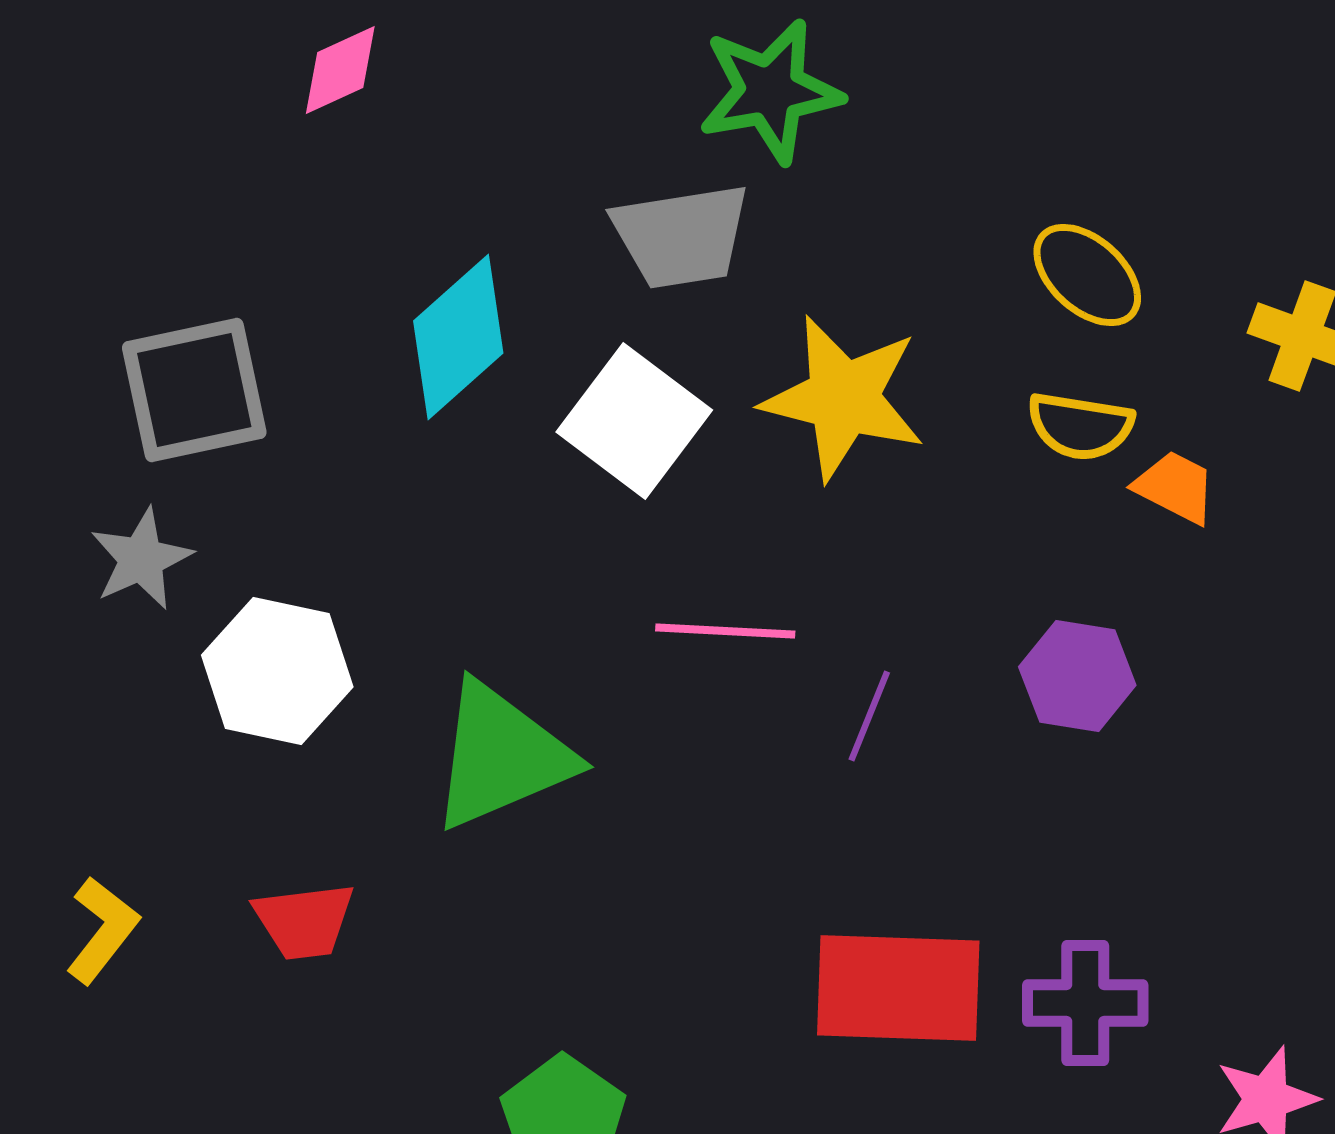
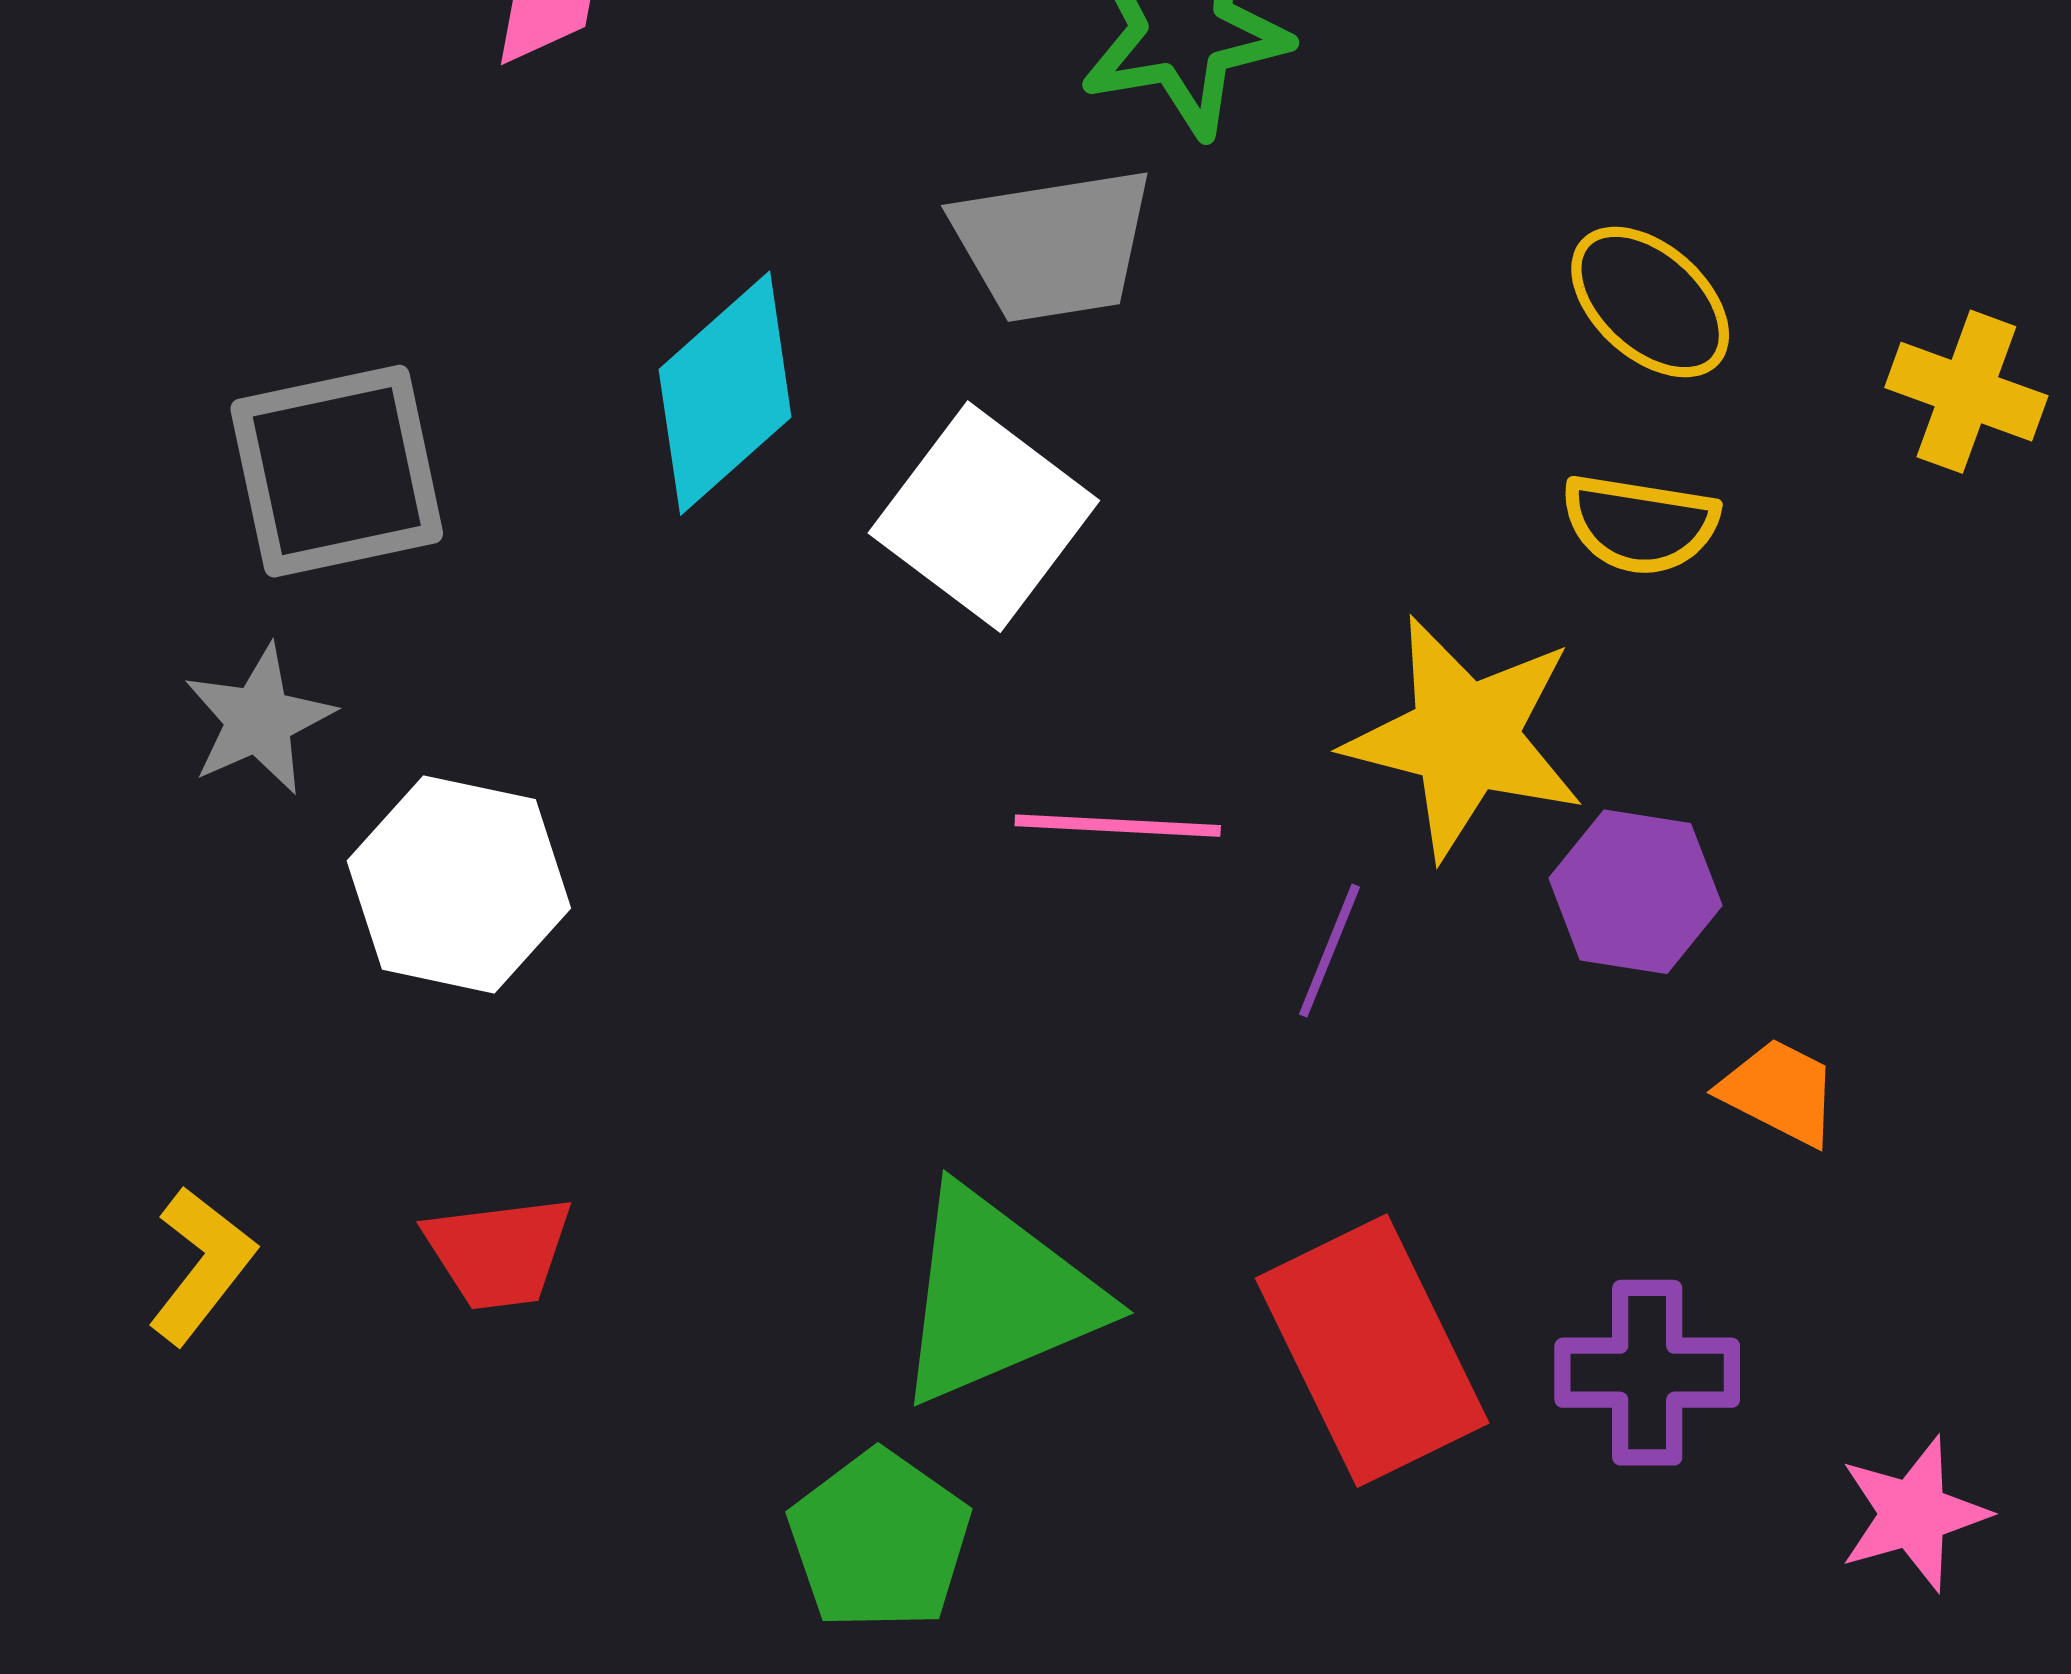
yellow star: (843, 398) -> (1465, 737), moved
orange trapezoid: (1175, 487) -> (1780, 1092), moved
green triangle: (501, 756) -> (997, 1296), moved
red rectangle: (898, 988) -> (1372, 1351), turned 62

